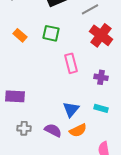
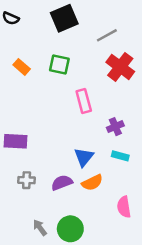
purple cross: (101, 77) -> (115, 127), moved, turned -32
purple semicircle: (53, 130) -> (62, 183), turned -48

